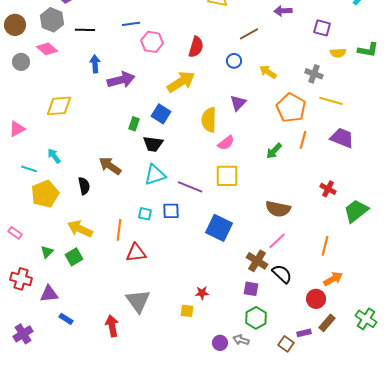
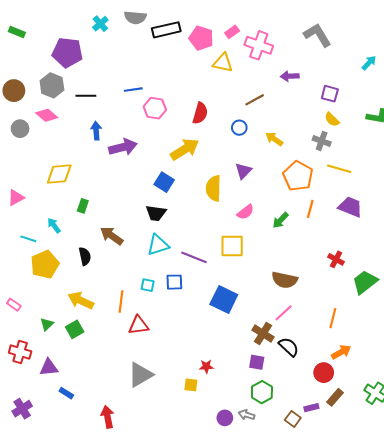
yellow semicircle: (338, 53) -> (332, 119), moved, turned 49
green rectangle: (134, 124) -> (83, 206), moved
pink semicircle: (226, 143) -> (245, 212), moved
gray triangle: (138, 301) -> (140, 375), turned 36
red arrow: (112, 326) -> (108, 417), moved

